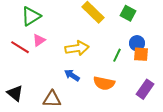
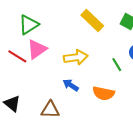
pink triangle: (39, 40) -> (37, 49), size x1.5
green line: (117, 55) -> (117, 65), turned -56

